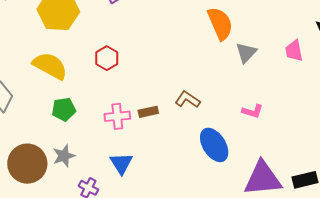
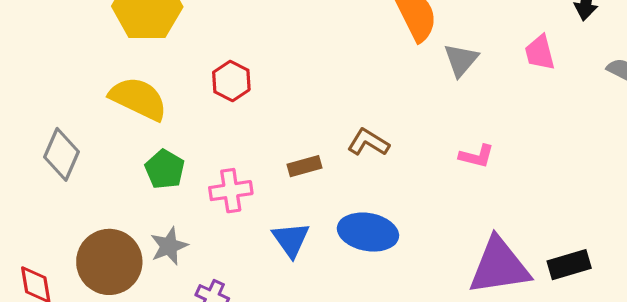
green pentagon: (64, 109) -> (165, 169), turned -30
pink cross: (117, 116) -> (231, 191), moved
blue ellipse: (214, 145) -> (368, 232), moved, turned -44
blue triangle: (121, 163) -> (291, 240), moved

